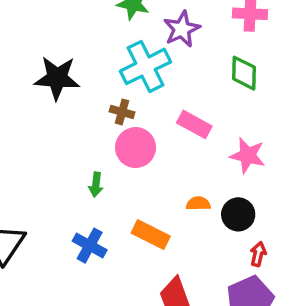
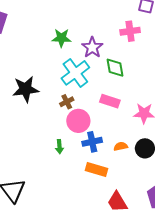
green diamond: (244, 73) -> (115, 68), moved
brown cross: (122, 112) -> (67, 102), turned -32
blue cross: (90, 246) -> (92, 142), moved, turned -30

